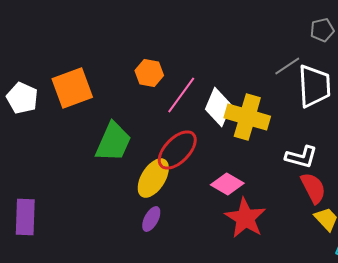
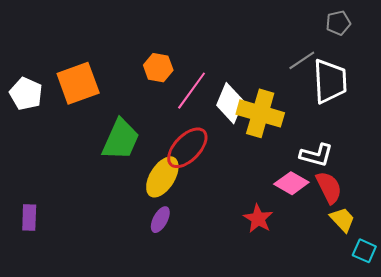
pink diamond: (227, 184) -> (291, 183), moved
purple rectangle: (25, 217) -> (29, 218), size x0.7
red star: (245, 218) -> (258, 219), size x0.7

